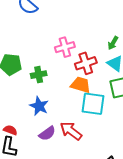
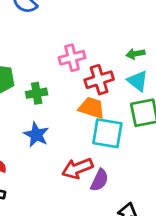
green arrow: (113, 43) -> (136, 54), turned 48
red arrow: (71, 131) -> (77, 168), turned -60
purple semicircle: (47, 133) -> (99, 180), moved, turned -30

